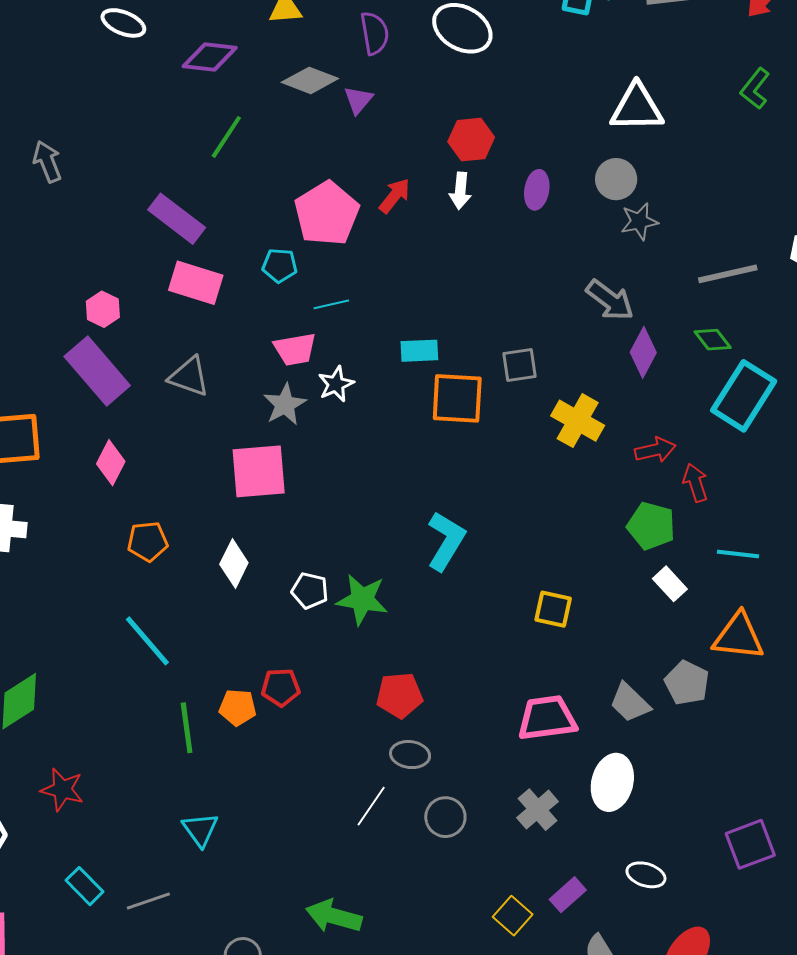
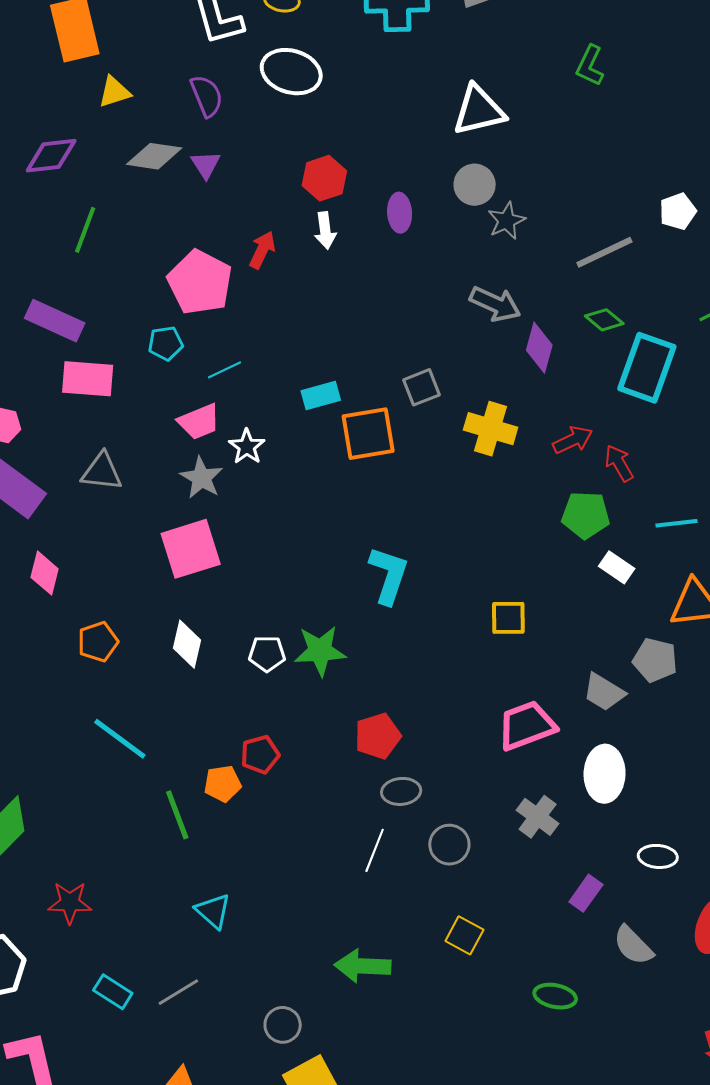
yellow square: (513, 916) -> (464, 935), moved

